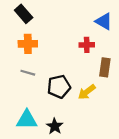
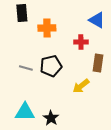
black rectangle: (24, 14) -> (22, 13), turned 36
orange cross: (28, 44) -> (47, 28), moved
black pentagon: (59, 87) -> (51, 66), moved

